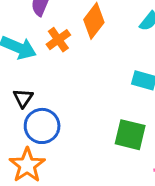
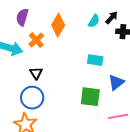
black triangle: (23, 98) -> (36, 73), moved

